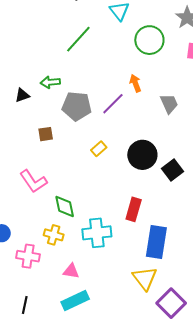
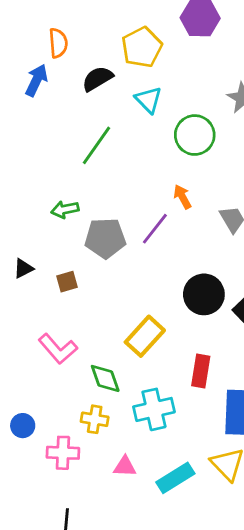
black triangle: (22, 95) -> (23, 268), moved
yellow rectangle: (99, 149) -> (145, 336), moved, size x1.8
cyan rectangle: (75, 300) -> (175, 478), moved

